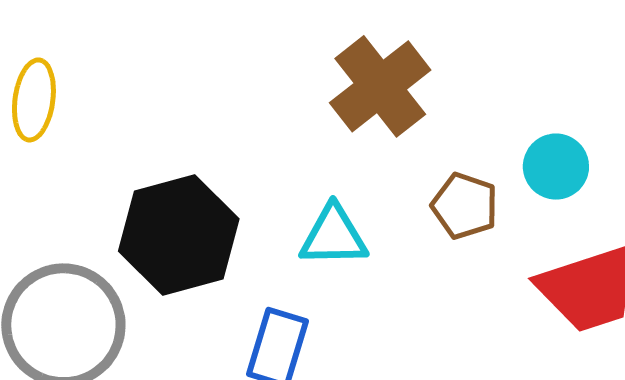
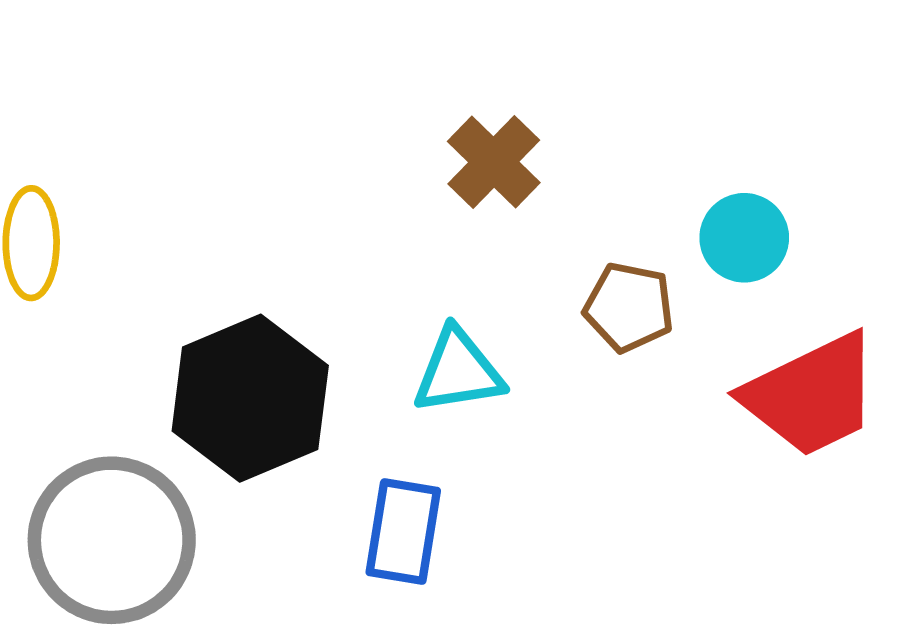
brown cross: (380, 86) -> (494, 162), size x0.7

